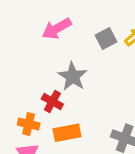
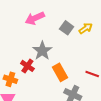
gray square: (106, 39) -> (67, 28), turned -32
orange rectangle: (67, 133) -> (60, 72), moved, turned 66

